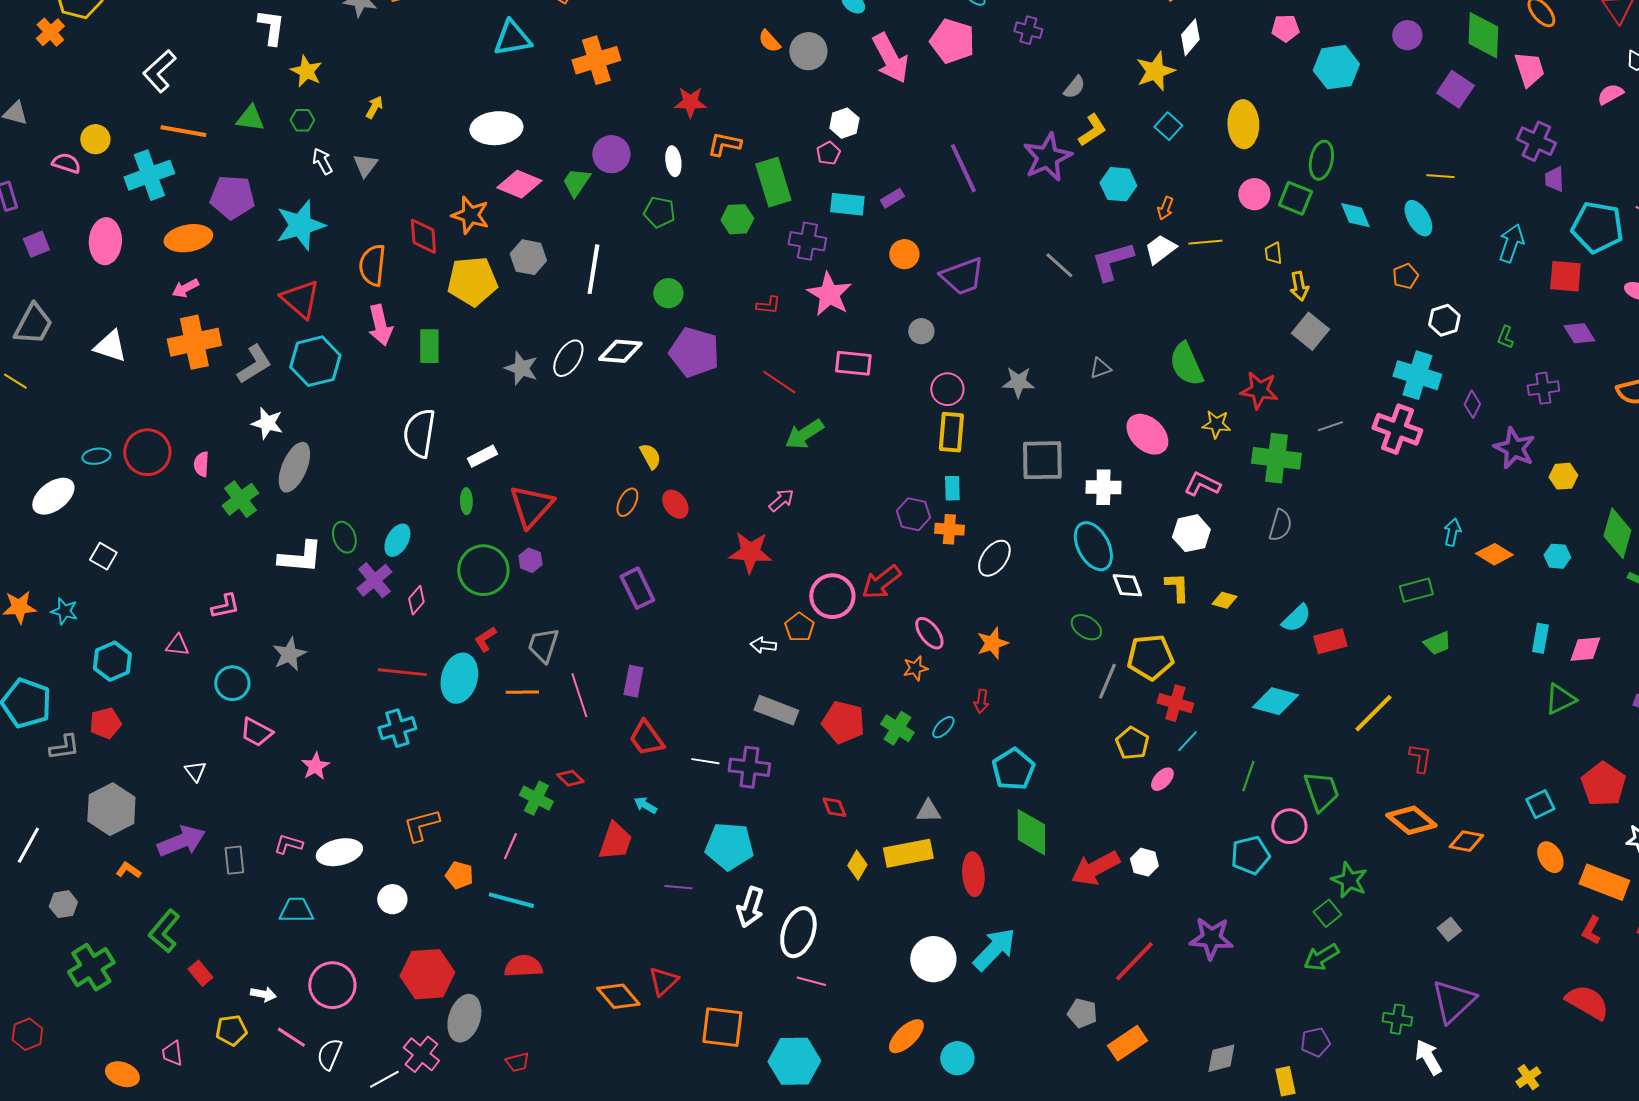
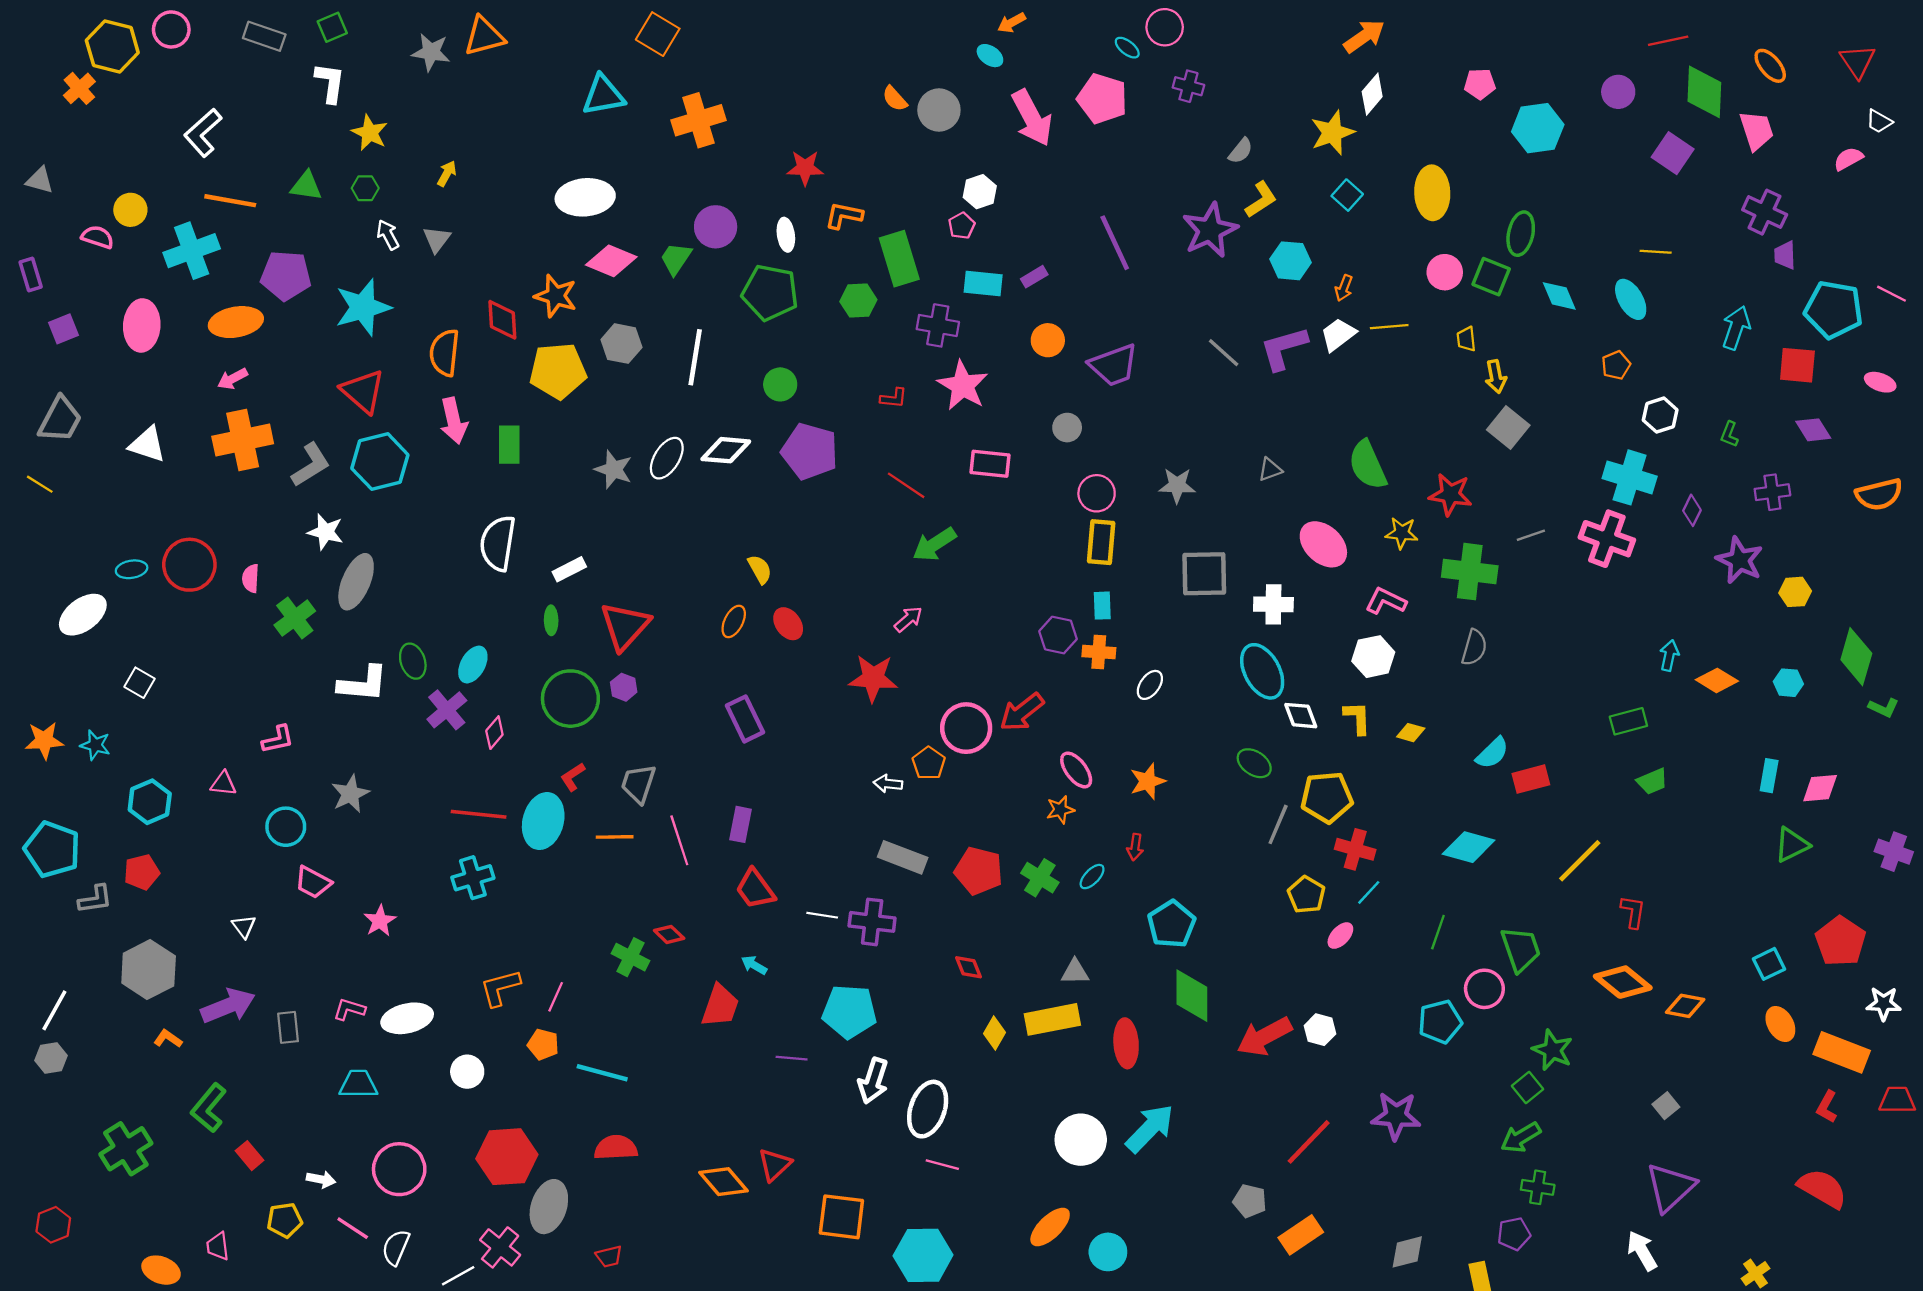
green pentagon: (659, 212) -> (770, 293), size x1.6
white ellipse: (994, 558) -> (1150, 685), size x0.7
pink line: (510, 846) -> (556, 997), moved
gray hexagon: (63, 904) -> (51, 1058), moved
green cross: (1397, 1019) -> (1538, 1187), moved

